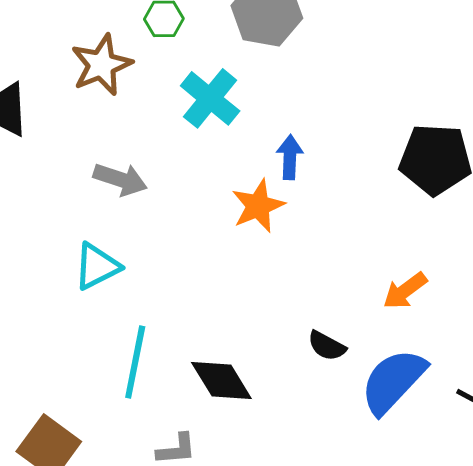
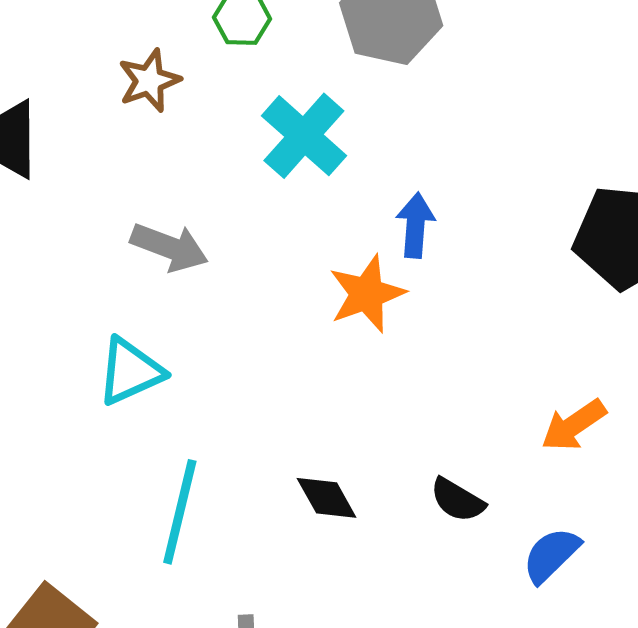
brown star: (101, 65) -> (149, 81), size x0.7
black diamond: (221, 380) -> (327, 498), moved, size x0.7
blue semicircle: (393, 381) -> (551, 555), size x0.6

